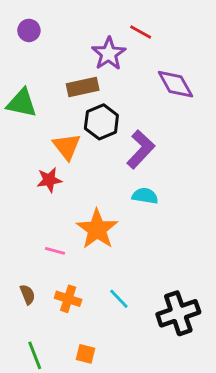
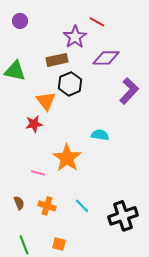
purple diamond: (175, 84) -> (106, 58), moved, turned -60
purple L-shape: (141, 149) -> (129, 91), moved

